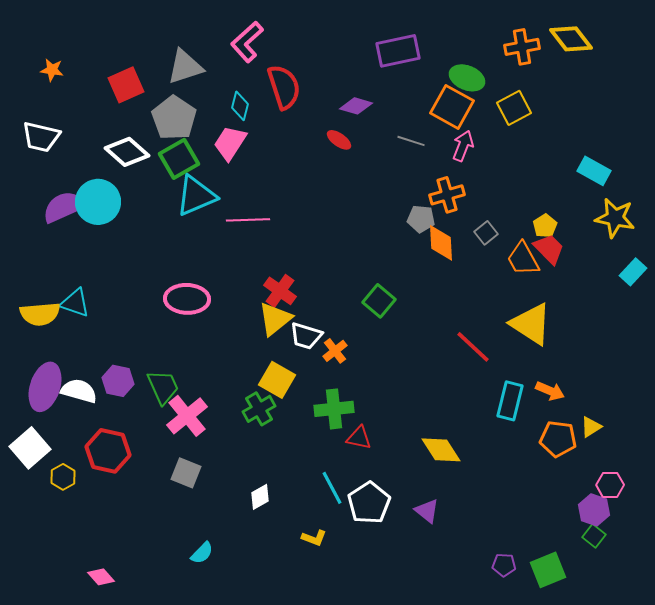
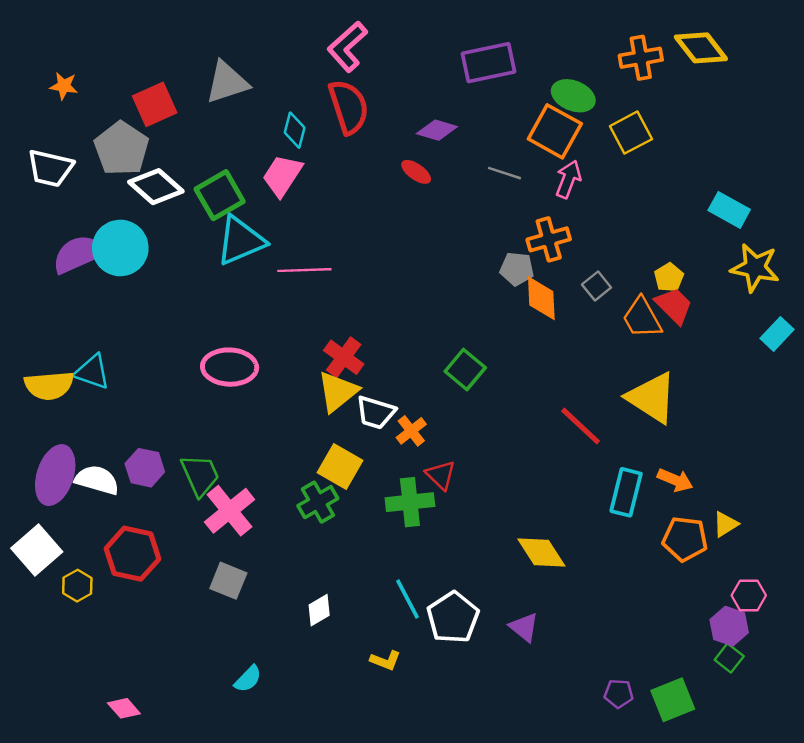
pink L-shape: (247, 42) -> (347, 47), moved
gray pentagon: (174, 118) -> (121, 149), moved
red triangle: (359, 438) -> (441, 475), moved, turned 32

